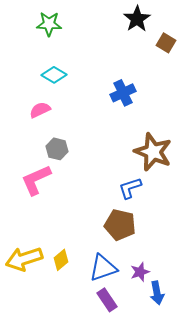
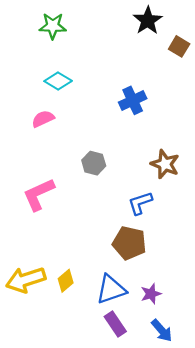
gray hexagon: (57, 149) -> (94, 163), moved
brown star: (153, 152) -> (165, 164), size x0.7
blue arrow: (157, 293) -> (162, 330), moved, turned -30

